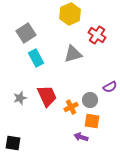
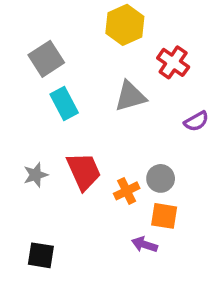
purple semicircle: (110, 87) -> (196, 121), moved
black square: (13, 143) -> (41, 255), moved

